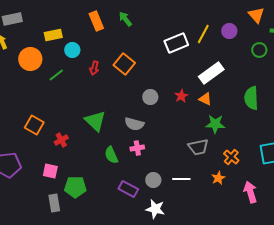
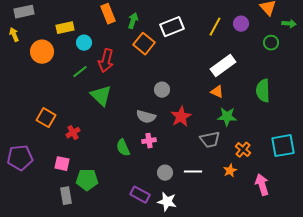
green arrow: (125, 19) -> (133, 21), moved, turned 56
white rectangle: (176, 43) -> (172, 27), moved
orange square: (124, 64) -> (144, 44), moved
red arrow: (94, 68) -> (106, 61), size x1.6
green line: (56, 75) -> (80, 72), moved
red star: (181, 96) -> (181, 117), moved, size x1.5
green triangle: (95, 121) -> (101, 96), moved
purple rectangle: (128, 189) -> (140, 195), moved

